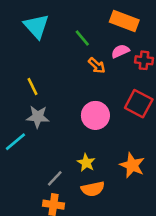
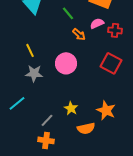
pink circle: (95, 115) -> (66, 63), moved
cyan line: (15, 142) -> (17, 103), moved
orange semicircle: (93, 189) -> (86, 128), moved

